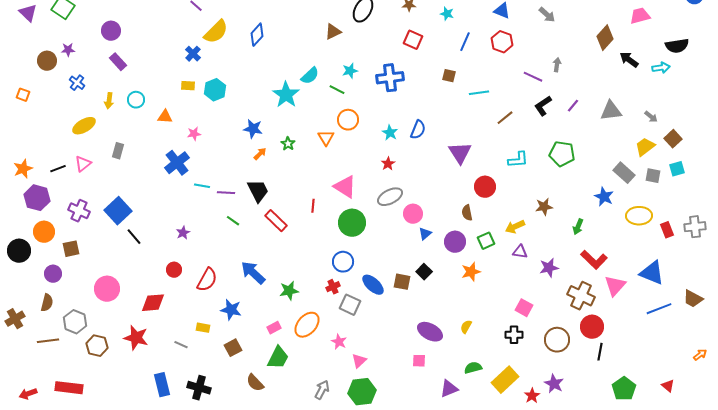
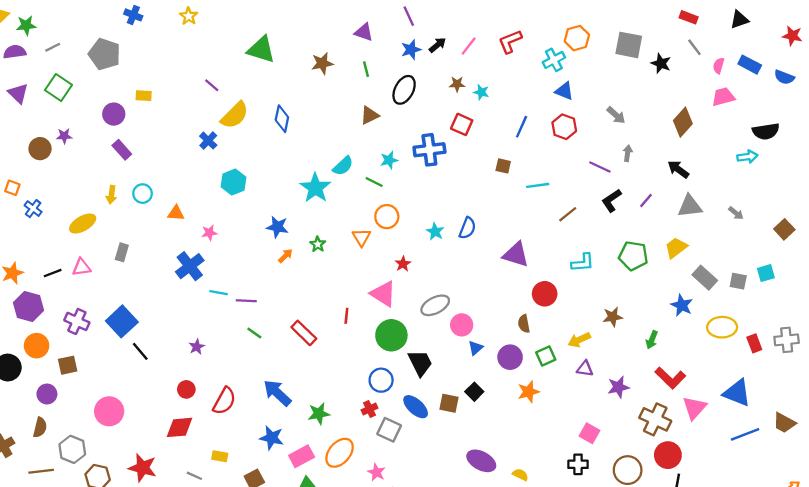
cyan star: (447, 14) -> (481, 92), moved
gray arrow: (547, 15) -> (616, 115), moved
blue diamond: (257, 35) -> (282, 119), turned -30
black arrow: (629, 60) -> (678, 169), moved
blue cross: (390, 78) -> (429, 150), moved
blue cross: (77, 83) -> (33, 209), moved
yellow rectangle: (188, 86) -> (144, 96), moved
brown square: (673, 139) -> (784, 229), moved
yellow trapezoid: (645, 147) -> (676, 248), moved
purple triangle: (460, 153) -> (516, 255), turned -40
pink triangle: (83, 164) -> (81, 267), turned 30
red star: (388, 164) -> (403, 264), moved
black trapezoid: (258, 191) -> (420, 363), moved
red diamond: (153, 303) -> (179, 427), moved
blue star: (231, 310) -> (272, 438), moved
yellow semicircle: (466, 327) -> (520, 475), moved, turned 88
pink rectangle: (274, 328) -> (302, 456), size x1.5

